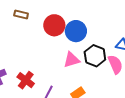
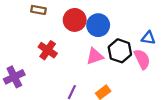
red cross: (26, 80) -> (48, 50), moved

